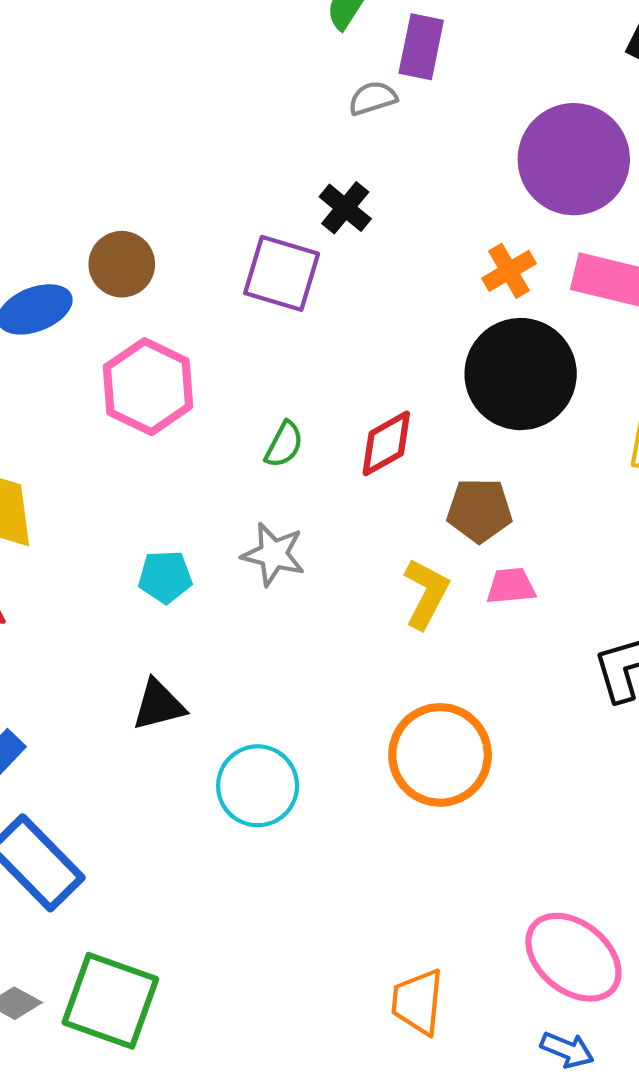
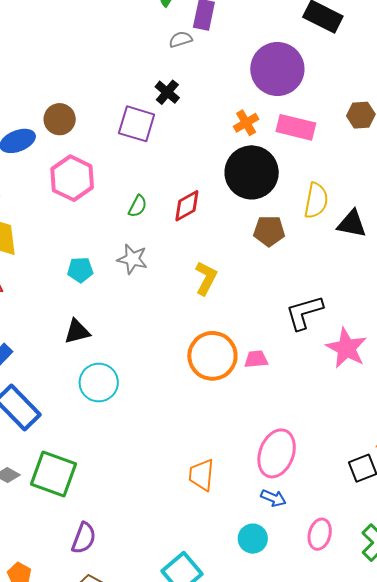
brown pentagon: (479, 510) -> (269, 231), moved
pink trapezoid: (511, 586) -> (256, 359), moved
cyan circle: (258, 786) -> (99, 382), moved
pink ellipse: (573, 957) -> (277, 453), turned 72

